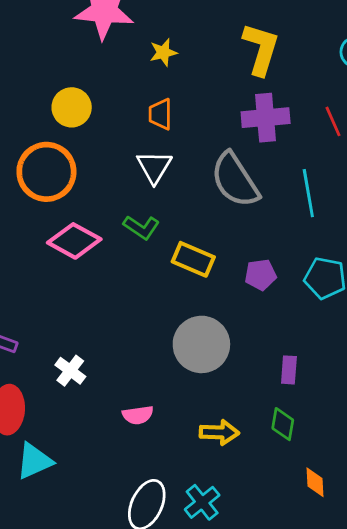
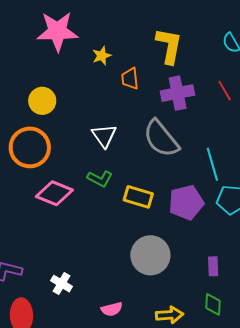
orange trapezoid: (160, 114) -> (130, 79), moved
cyan line: (308, 193) -> (212, 164), moved
purple pentagon: (261, 275) -> (186, 202), size x1.6

